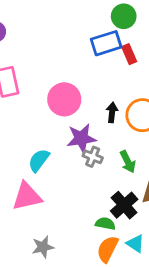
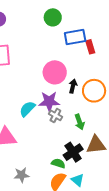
green circle: (124, 16) -> (53, 17), moved
pink circle: (64, 99) -> (55, 72), moved
cyan semicircle: (39, 160) -> (27, 109), moved
gray star: (43, 247) -> (21, 175), moved

